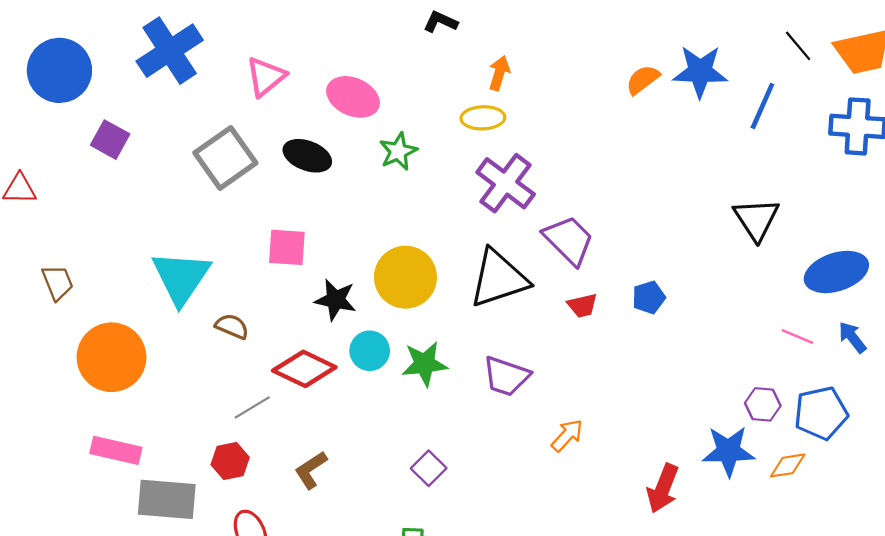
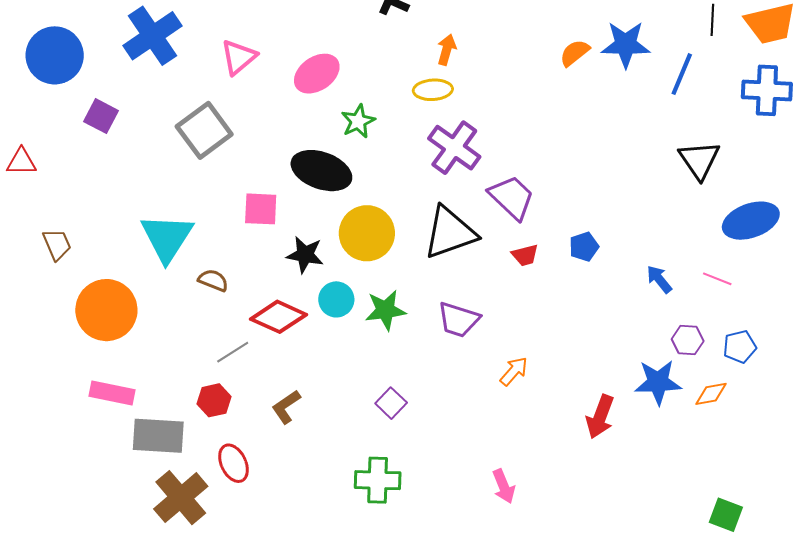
black line: (798, 46) -> (712, 20), turned 44
pink ellipse: (353, 97) -> (317, 74), turned -57
black ellipse: (307, 156) -> (321, 171), moved, size x1.4
black triangle: (756, 219) -> (699, 160), moved
blue arrow: (852, 337) -> (659, 279), moved
blue pentagon: (821, 413) -> (740, 347), size x0.7

